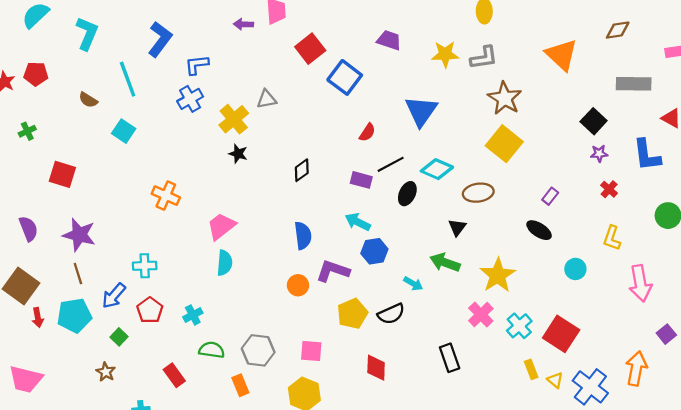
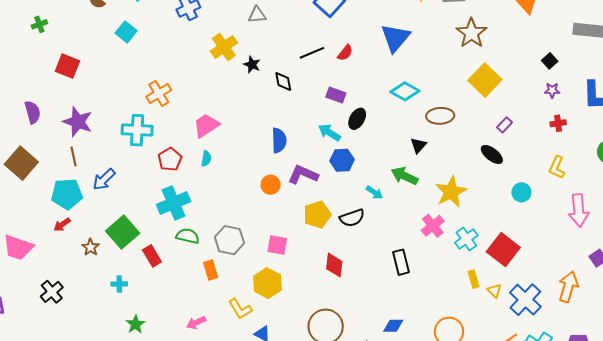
yellow cross: (234, 119) -> (224, 47), moved
black square: (594, 121) -> (550, 61), size x0.7
yellow square: (504, 144) -> (485, 80), moved
black star: (238, 154) -> (252, 65), moved
black line: (391, 164) -> (312, 53), moved
black diamond: (302, 170) -> (283, 81), turned -70
red cross: (609, 189) -> (558, 123), turned 35
black ellipse: (407, 194) -> (357, 119), moved
orange cross: (166, 196) -> (159, 93), turned 30
cyan semicircle: (224, 263) -> (206, 159), size x0.7
cyan cross: (145, 266) -> (137, 130), moved, size x1.4
red pentagon: (150, 310) -> (170, 159), moved
cyan cross: (193, 315) -> (174, 203), size x1.8
red arrow: (38, 318) -> (62, 225), moved, turned 60
green square: (119, 337) -> (123, 232), moved, size x2.0

